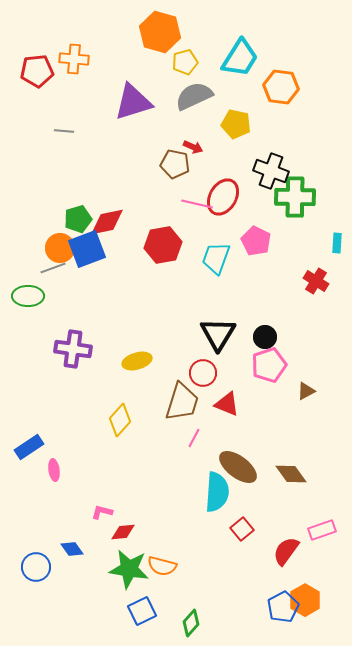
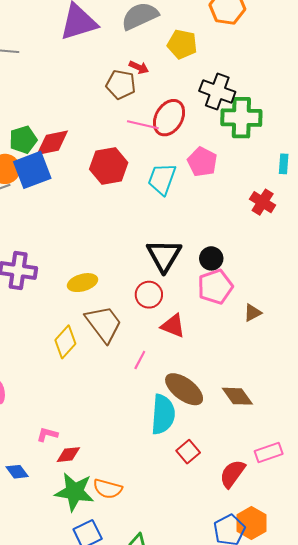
brown trapezoid: (182, 402) -> (104, 324), moved, turned -54

